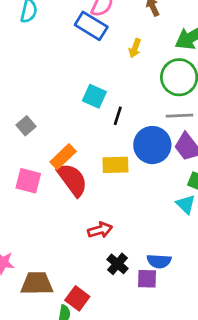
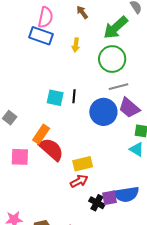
cyan square: (94, 96) -> (55, 98), moved
yellow rectangle: (115, 165) -> (83, 164), moved
blue semicircle: (159, 261) -> (126, 194), size x1.4
purple square: (147, 279) -> (110, 198), moved

